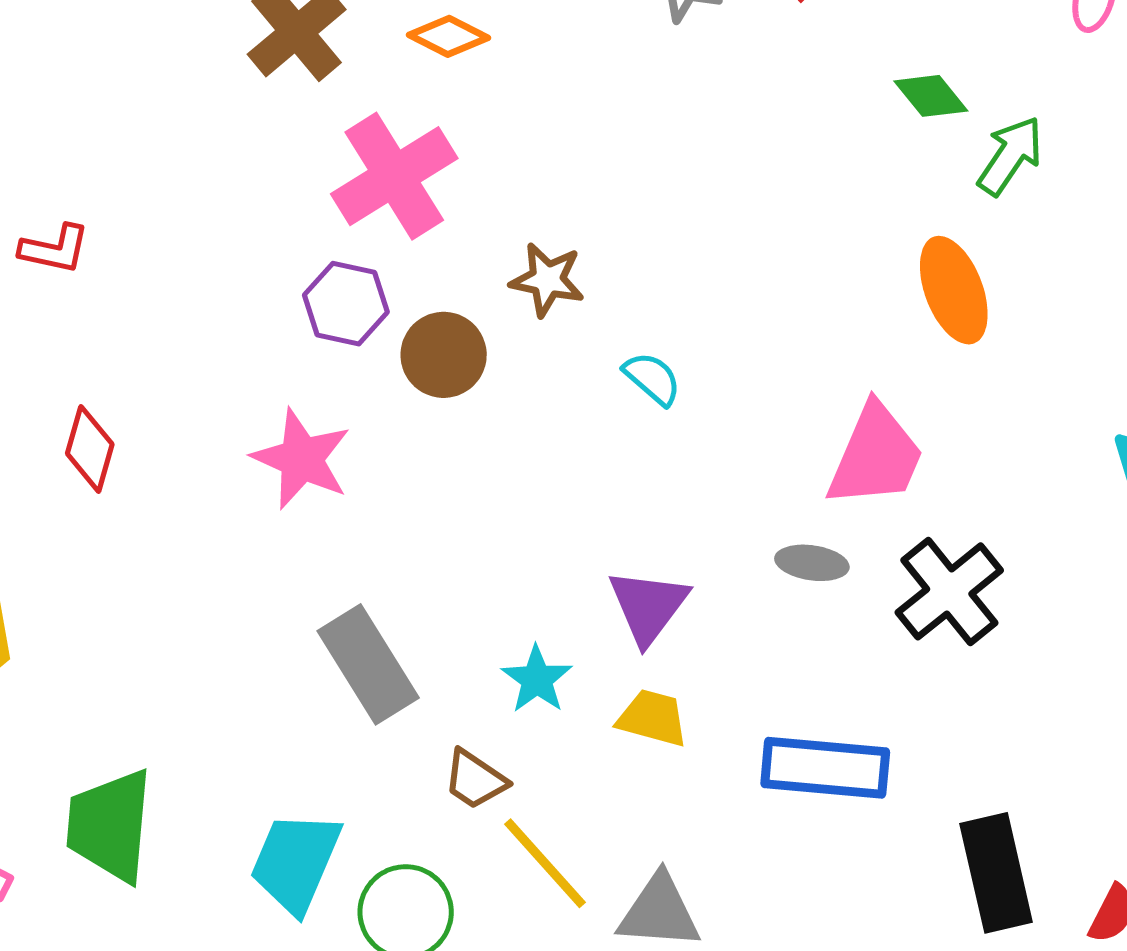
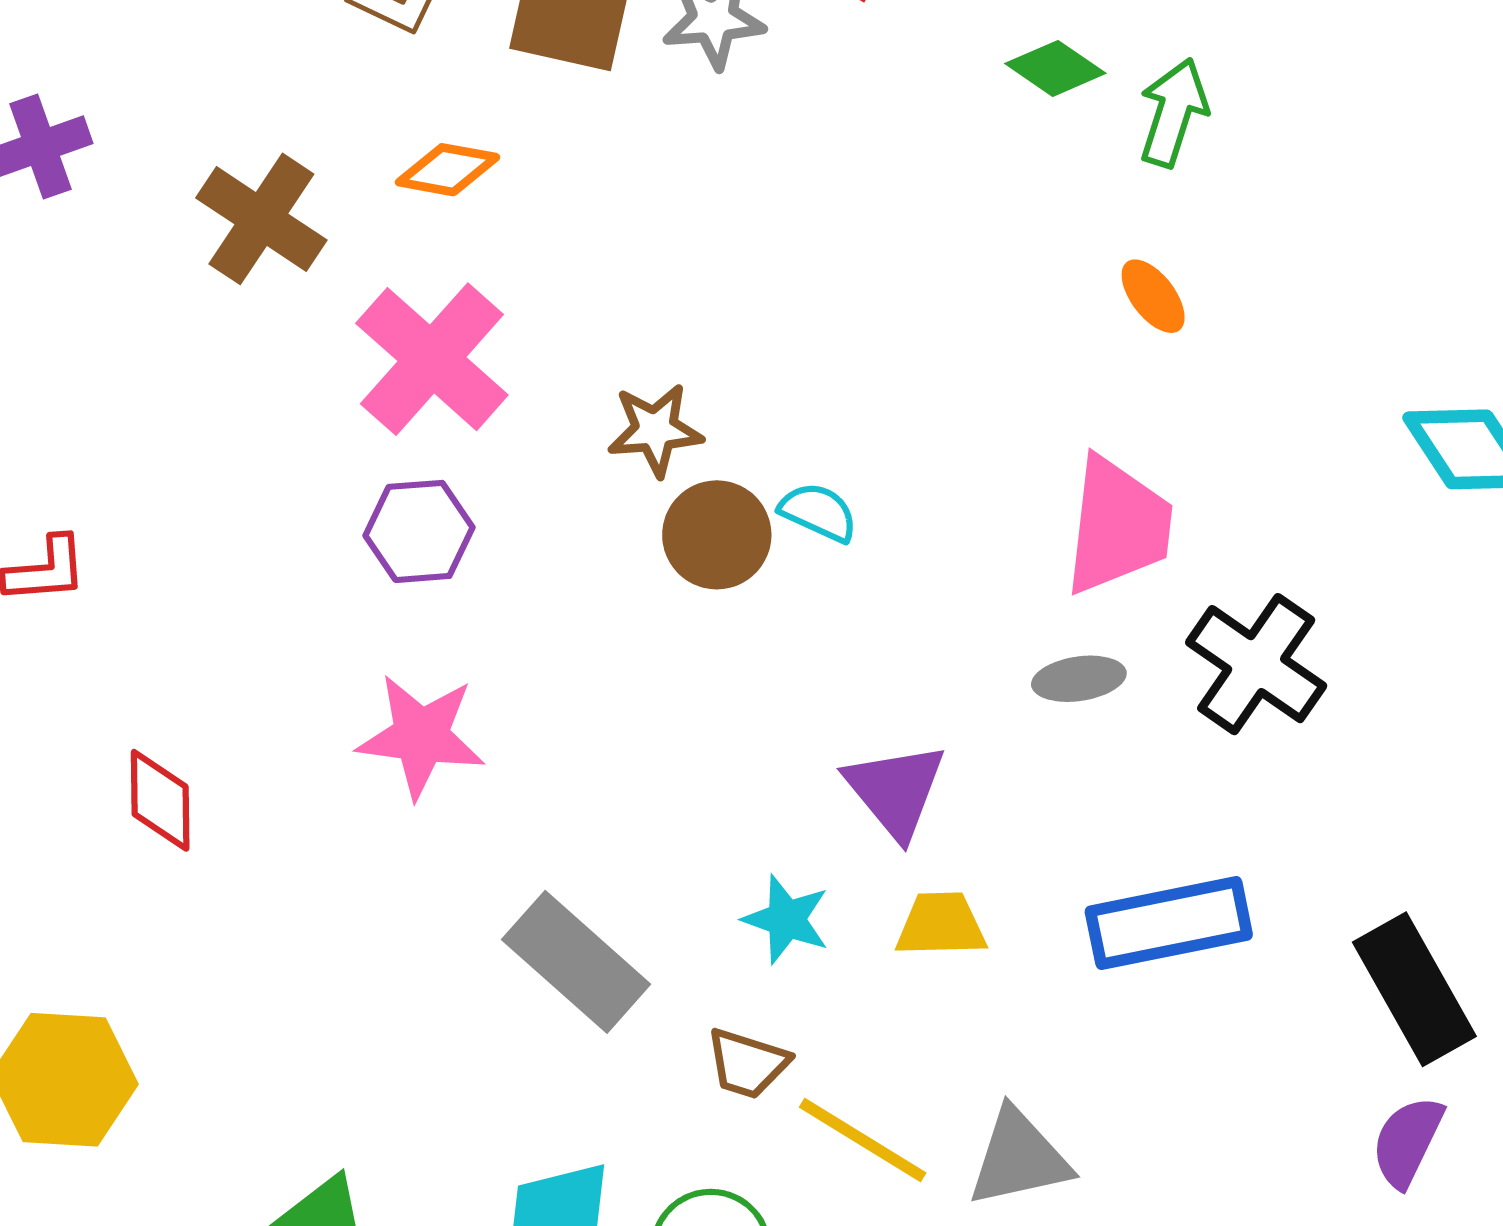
orange ellipse: (954, 290) -> (1153, 296), size x0.6
brown circle: (444, 355) -> (717, 535), moved

